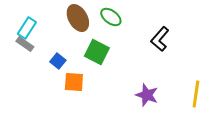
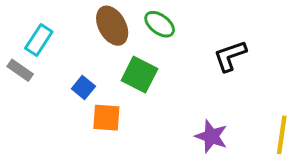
black L-shape: (160, 39) -> (230, 56), turned 30
gray rectangle: (25, 44) -> (20, 70), moved

